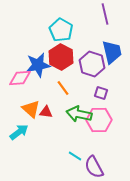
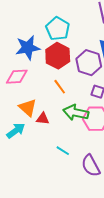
blue star: (38, 65) -> (28, 48), moved
red triangle: (46, 112) -> (43, 119), moved
cyan line: (75, 156) -> (63, 151), moved

